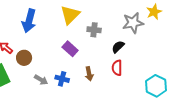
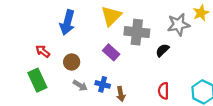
gray cross: (94, 30) -> (137, 32), size x1.6
brown circle: (24, 58) -> (72, 62), moved
red semicircle: (117, 68) -> (164, 91), moved
brown arrow: (89, 74) -> (121, 94), moved

